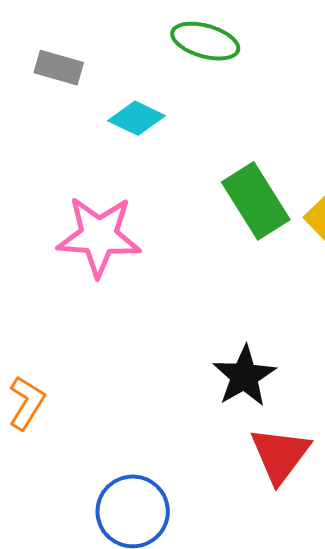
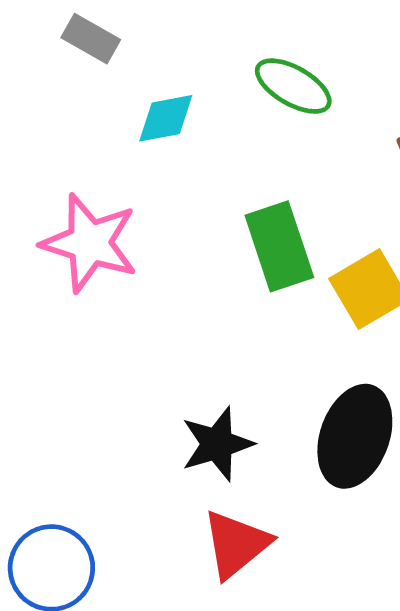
green ellipse: (205, 41) -> (293, 86), moved
cyan diamond: (137, 118) -> (166, 118), turned -50

